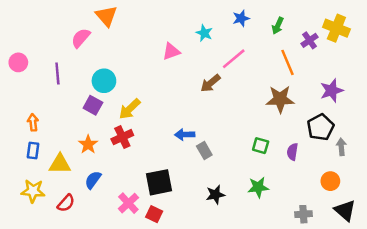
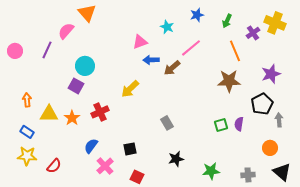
purple line: (57, 73) -> (47, 50), moved, turned 30
yellow arrow: (130, 109) -> (130, 89), moved
blue arrow: (185, 135) -> (151, 60), moved
green square: (261, 146) -> (221, 125), moved, turned -32
blue rectangle: (33, 151) -> (27, 132), moved, turned -64
yellow triangle: (60, 164) -> (49, 114), moved
blue semicircle: (93, 180) -> (91, 146), moved
black square: (159, 182) -> (130, 149), size x0.6
green star: (258, 187) -> (211, 171), moved
red square: (154, 214) -> (137, 177), moved

